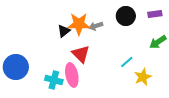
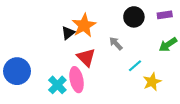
orange star: (79, 24) -> (84, 25), turned -30
gray arrow: (96, 26) -> (116, 43), moved, turned 64
cyan cross: (54, 80) -> (57, 85), turned 30

